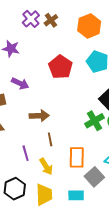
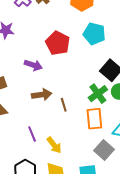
purple arrow: (20, 83) -> (33, 65), moved
brown line: (50, 139) -> (64, 105), moved
orange rectangle: (77, 157) -> (94, 119), moved

